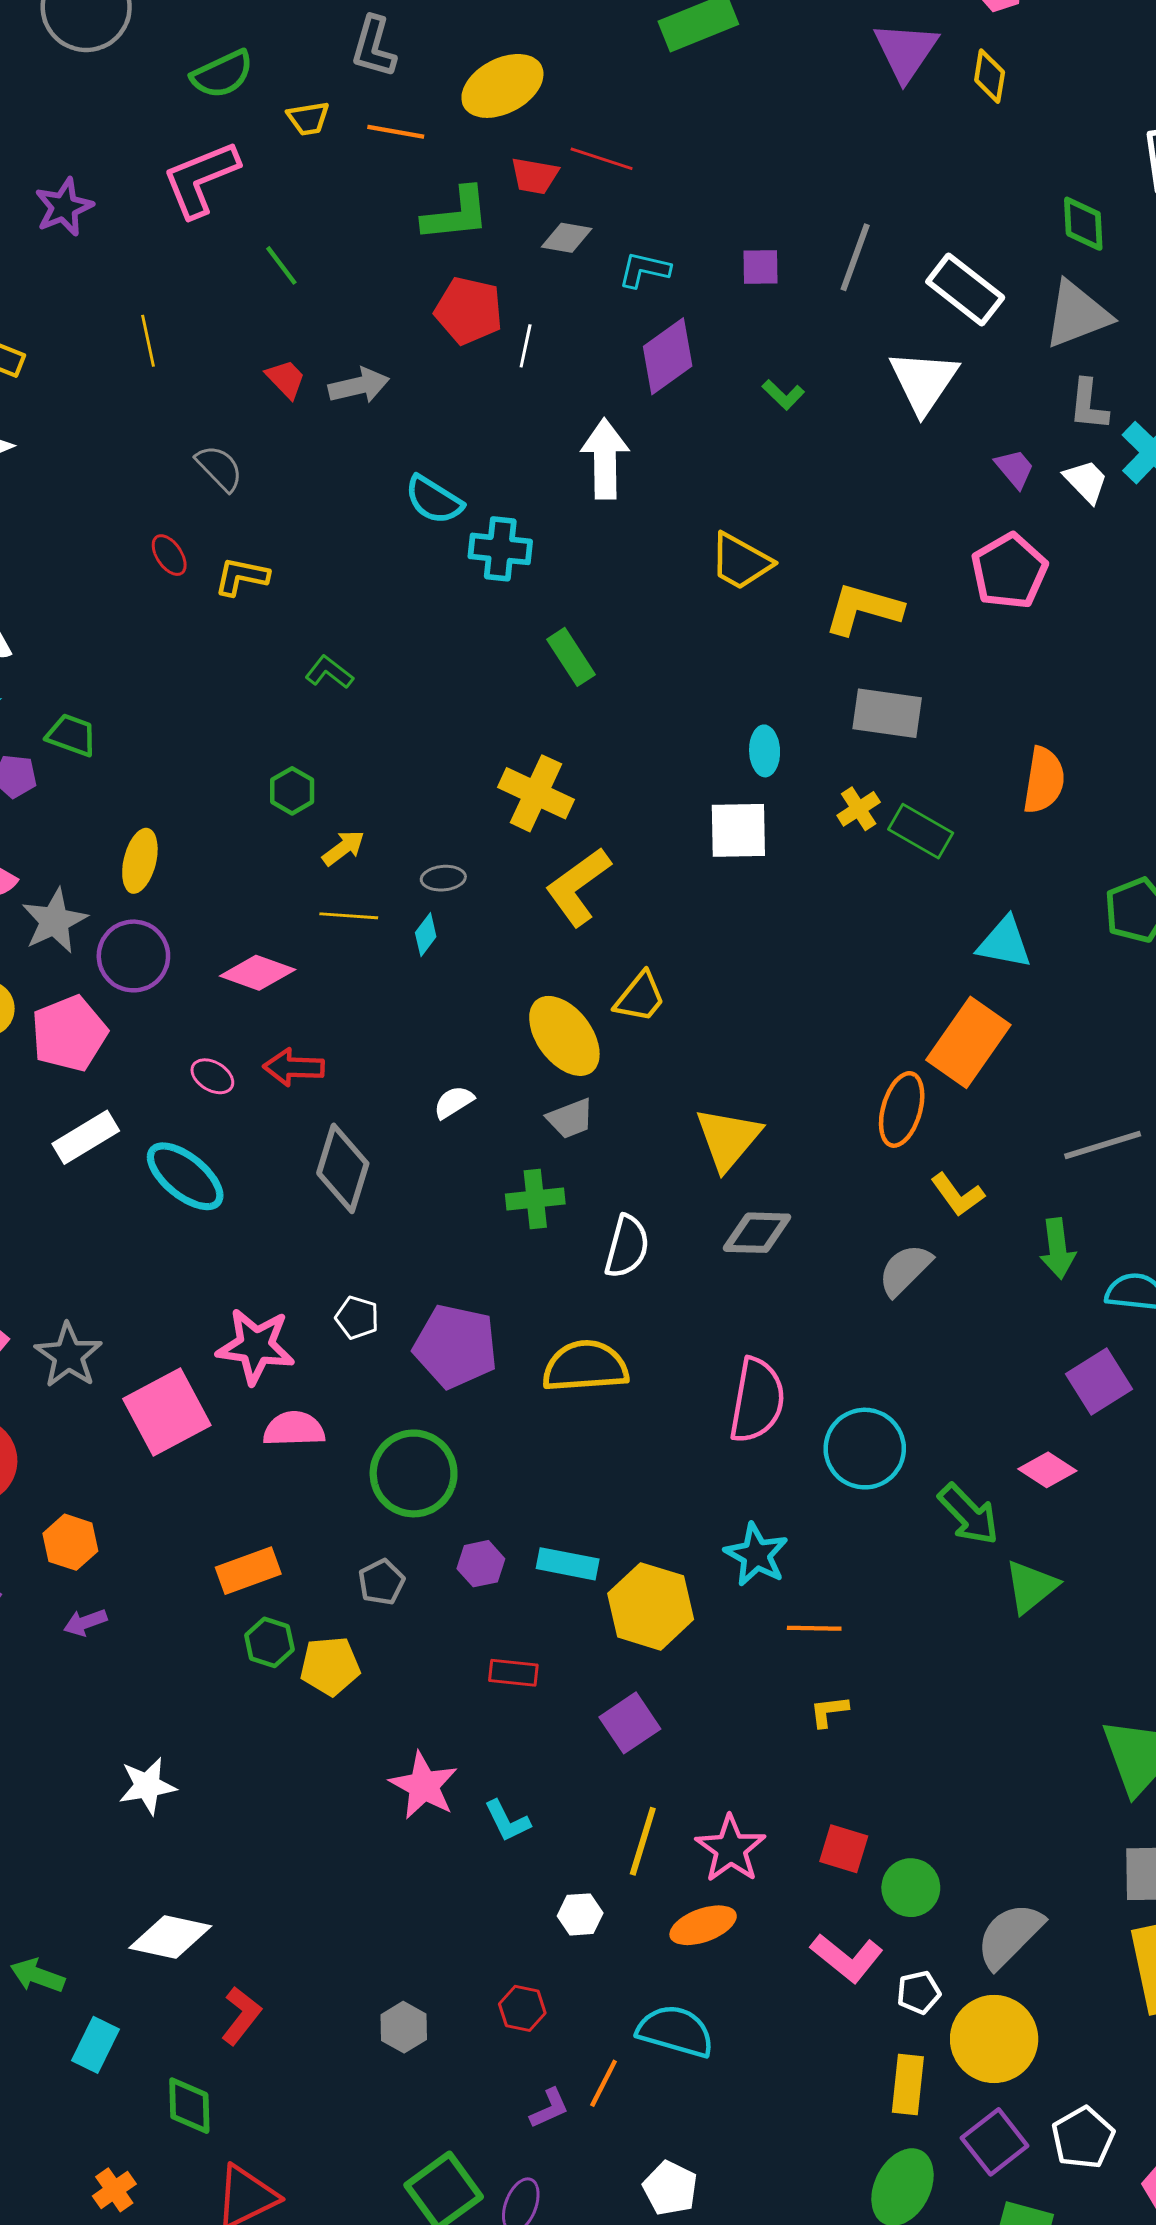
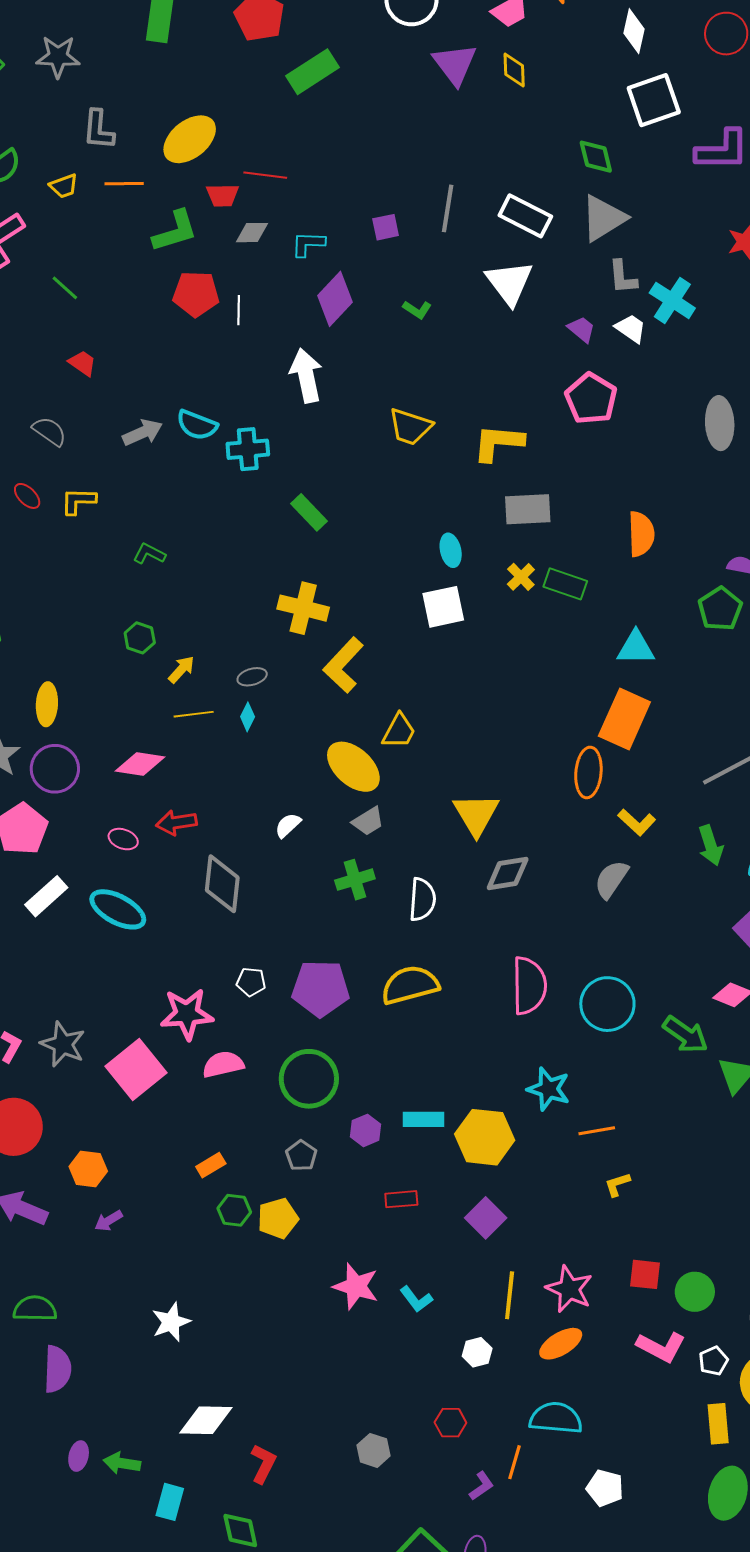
gray arrow: (359, 386) -> (142, 433), moved
orange rectangle: (248, 1571) -> (211, 1165), size x0.7
white pentagon: (670, 2188) -> (605, 1488), moved

